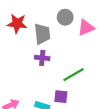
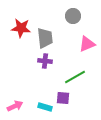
gray circle: (65, 17) -> (73, 16), moved
pink triangle: (86, 28) -> (87, 44), moved

